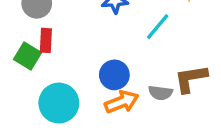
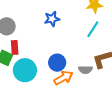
cyan line: (158, 27) -> (93, 29), moved
cyan circle: (59, 103) -> (25, 70), moved

